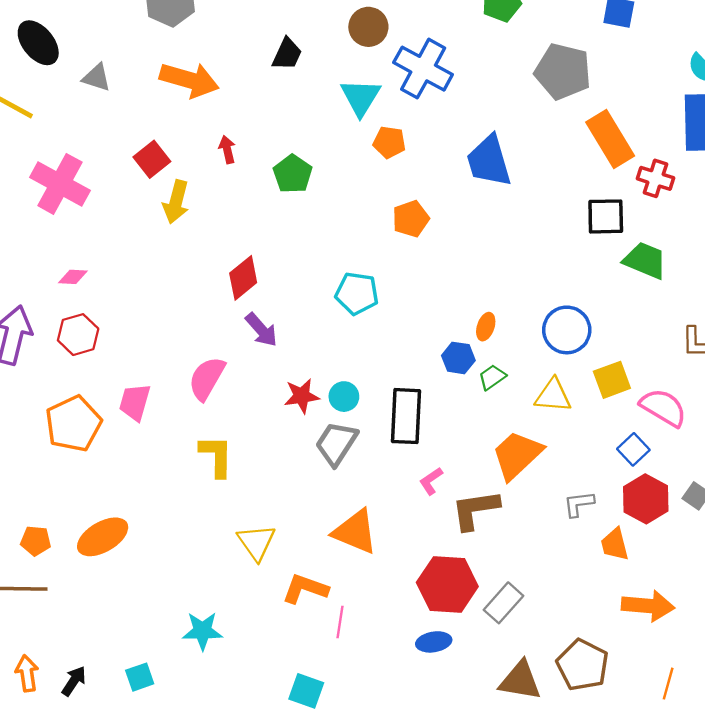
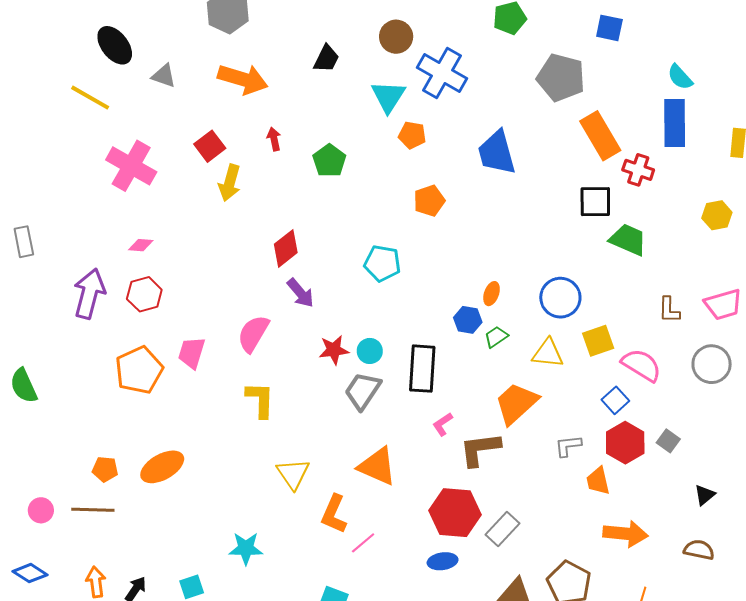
orange L-shape: (305, 589) -> (334, 514), turned -87
pink line: (340, 622) -> (363, 543), turned 40

